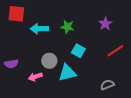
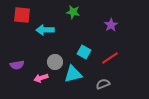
green star: (67, 27) -> (73, 12), moved
red line: (115, 51) -> (110, 58), moved
gray semicircle: (107, 85) -> (103, 84), moved

